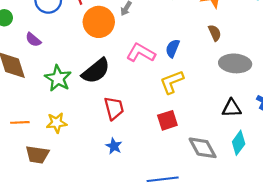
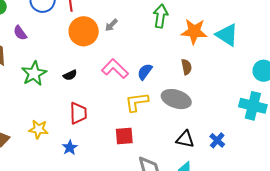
gray ellipse: (235, 63) -> (176, 99), moved
black semicircle: (96, 71) -> (70, 75), size x0.5
yellow star: (57, 123) -> (38, 129), moved

